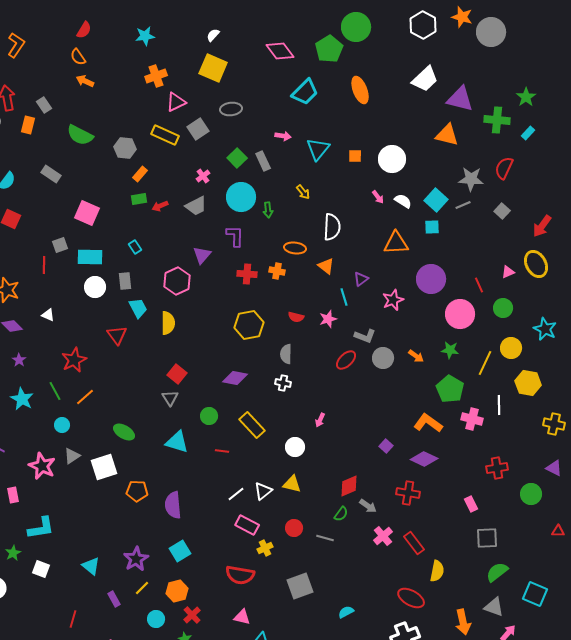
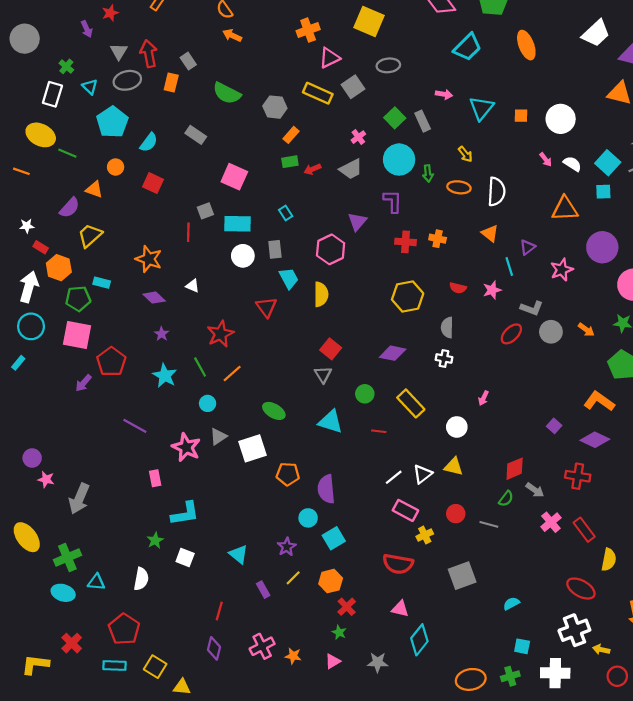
orange ellipse: (295, 248) -> (459, 187), moved
purple star: (136, 559) -> (287, 547), size x0.7
cyan circle: (156, 619) -> (308, 518), moved

